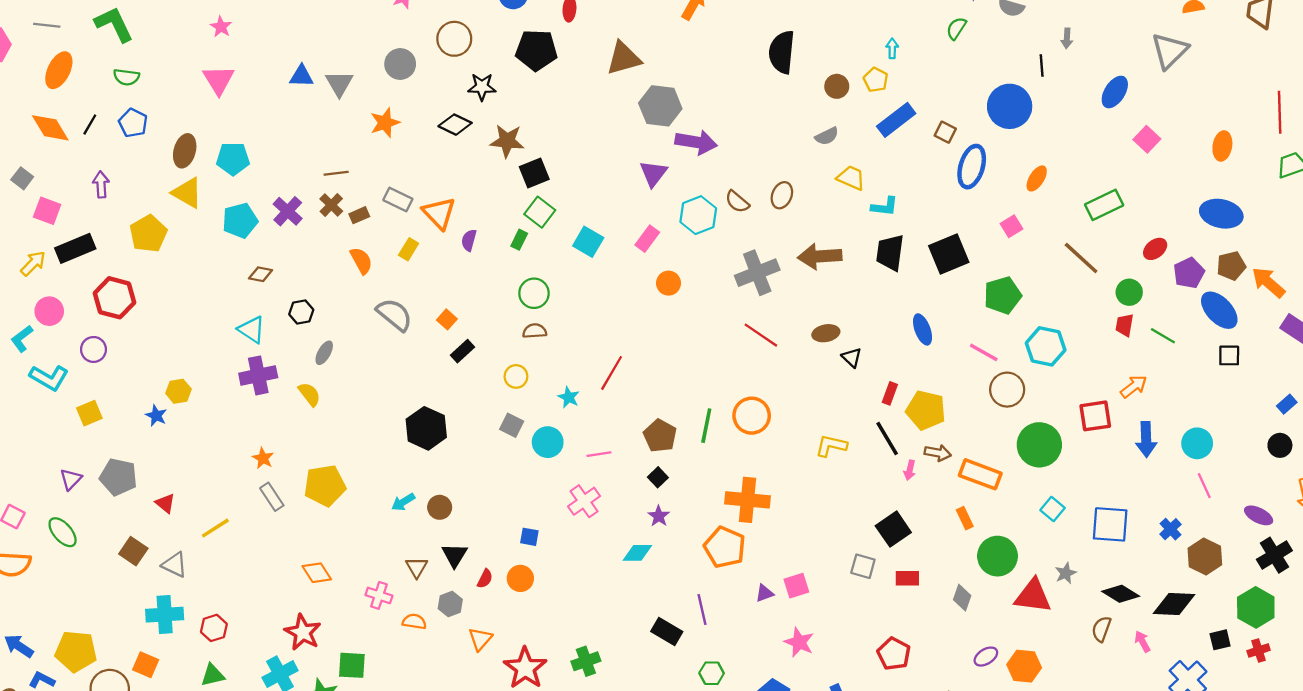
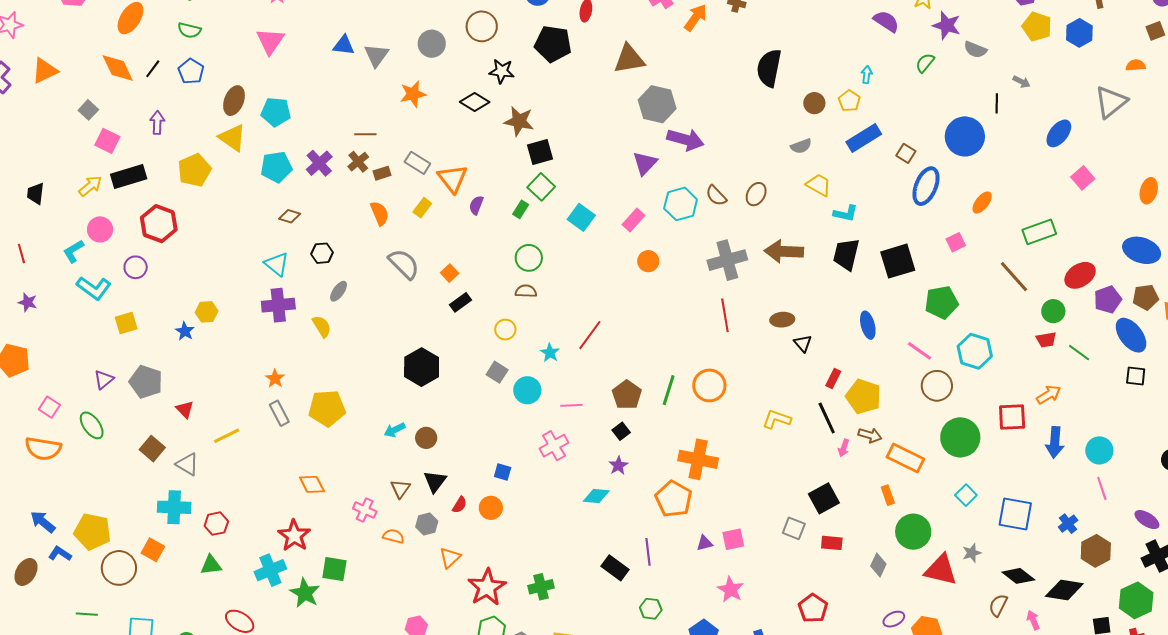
gray arrow: (1067, 38) -> (1021, 82), turned -72
red ellipse: (1155, 249) -> (1080, 275), size x1.4
red trapezoid: (1124, 325) -> (1046, 340), turned -115
red line: (761, 335) -> (725, 315), turned 40

